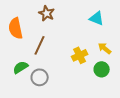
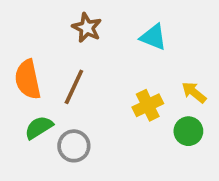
cyan triangle: (97, 18) -> (153, 37), moved
orange semicircle: (16, 28) -> (28, 79), moved

